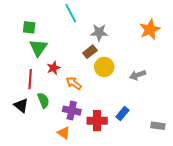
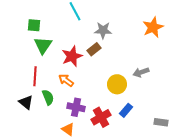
yellow circle: (104, 67) -> (117, 84), moved
red star: (53, 68) -> (72, 56), moved, size x1.5
orange arrow: (74, 83) -> (66, 80), moved
red cross: (97, 121) -> (101, 117), turned -30

